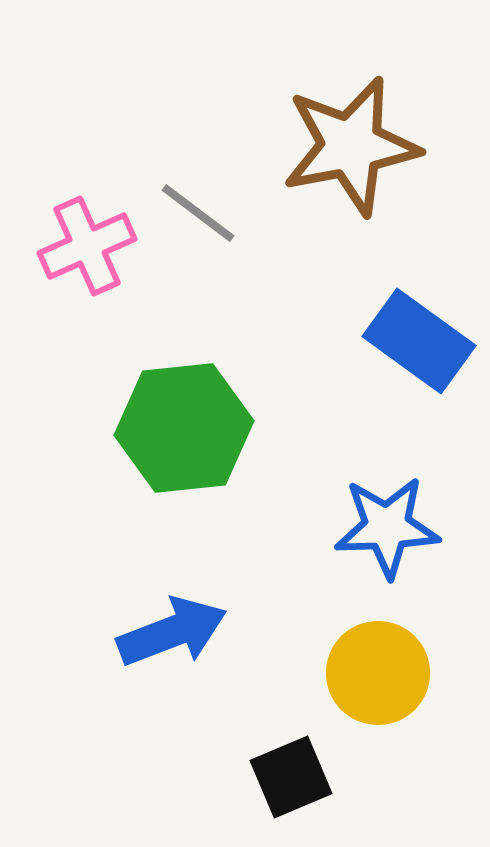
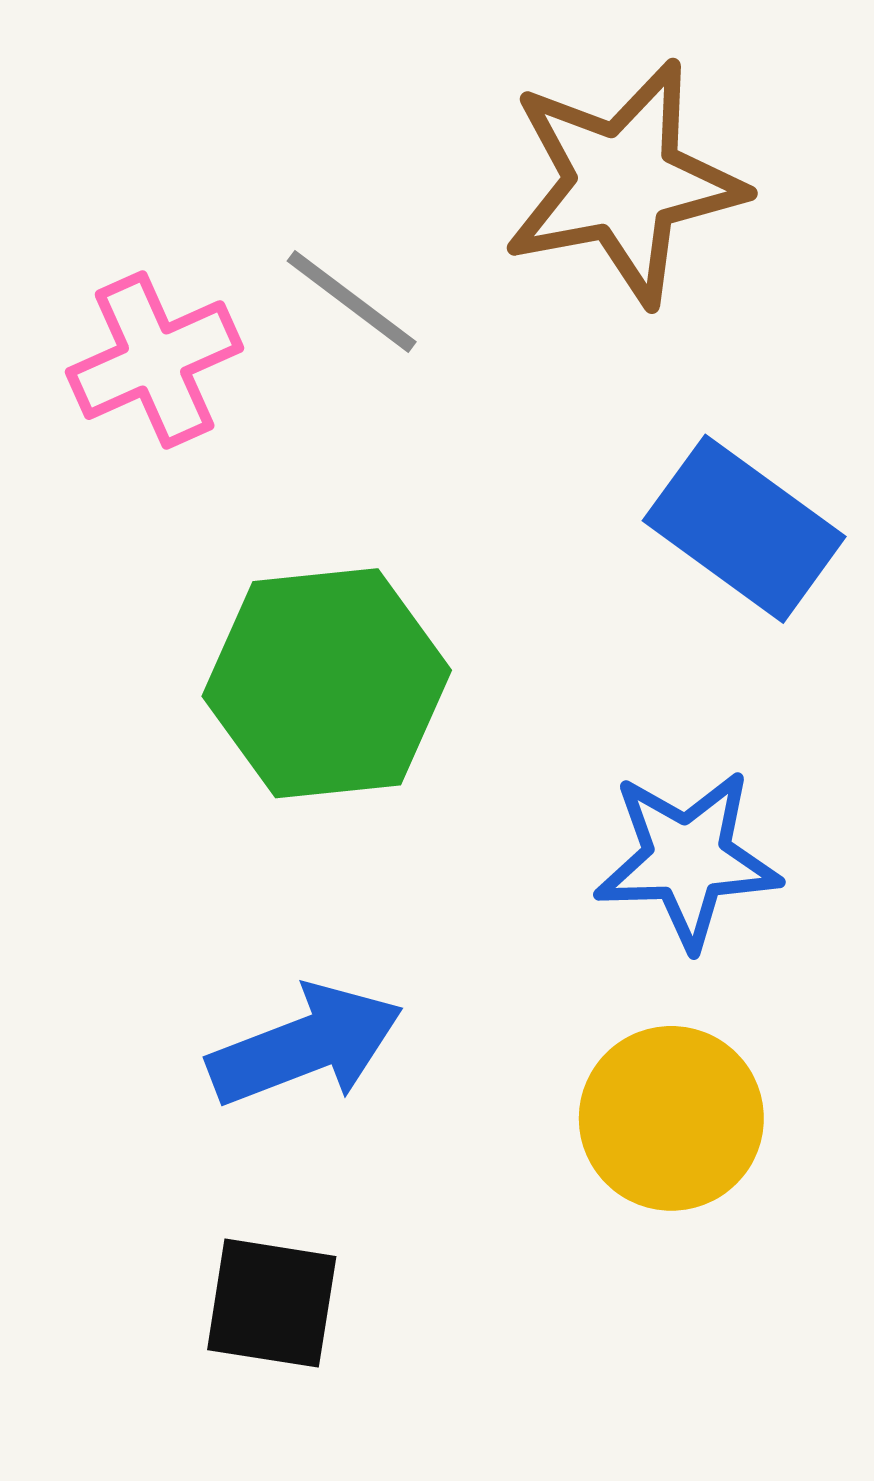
black square: (291, 777) -> (272, 1303), moved, turned 32

